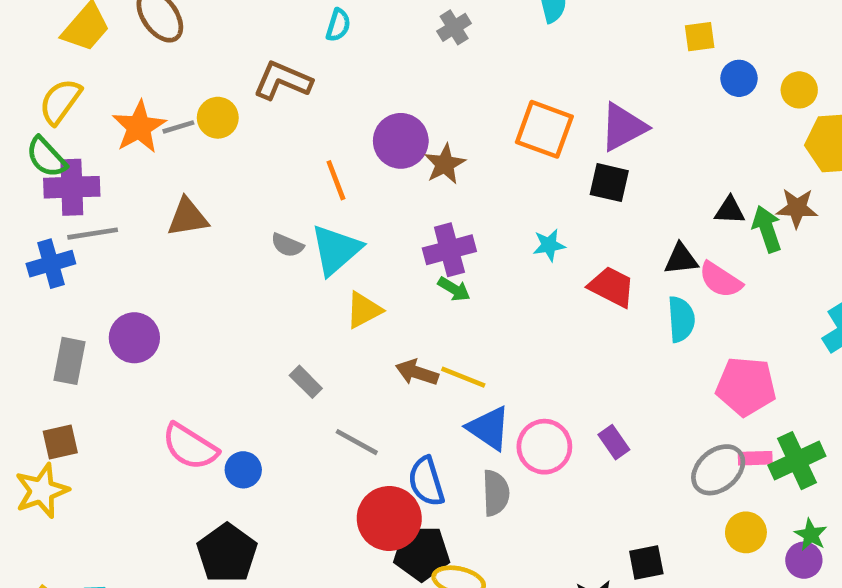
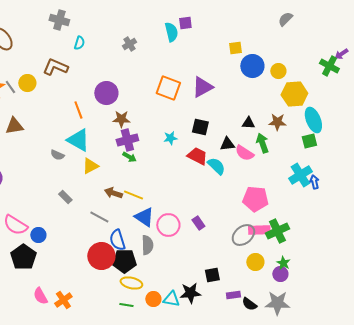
blue circle: (739, 78) -> (252, 66), size x1.5
gray line: (178, 127) -> (10, 87), turned 72
brown star: (445, 164) -> (121, 119), moved, turned 30
black square: (609, 183) -> (200, 127), moved
green arrow: (767, 229) -> (262, 143), moved
gray semicircle: (287, 245) -> (57, 155), moved
cyan triangle: (336, 250) -> (78, 140), turned -50
cyan semicircle: (681, 319) -> (216, 166), moved, turned -42
gray line: (357, 442) -> (99, 217), moved
pink rectangle: (755, 458) -> (259, 230), size x1.5
black pentagon: (227, 553) -> (23, 257), moved
black pentagon: (422, 553) -> (124, 261), moved

